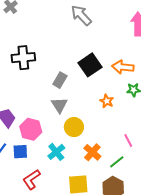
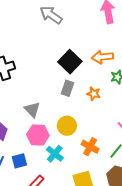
gray rectangle: (60, 80) -> (68, 88), moved
gray triangle: (59, 105) -> (32, 110), moved
pink hexagon: (31, 129) -> (38, 135), moved

